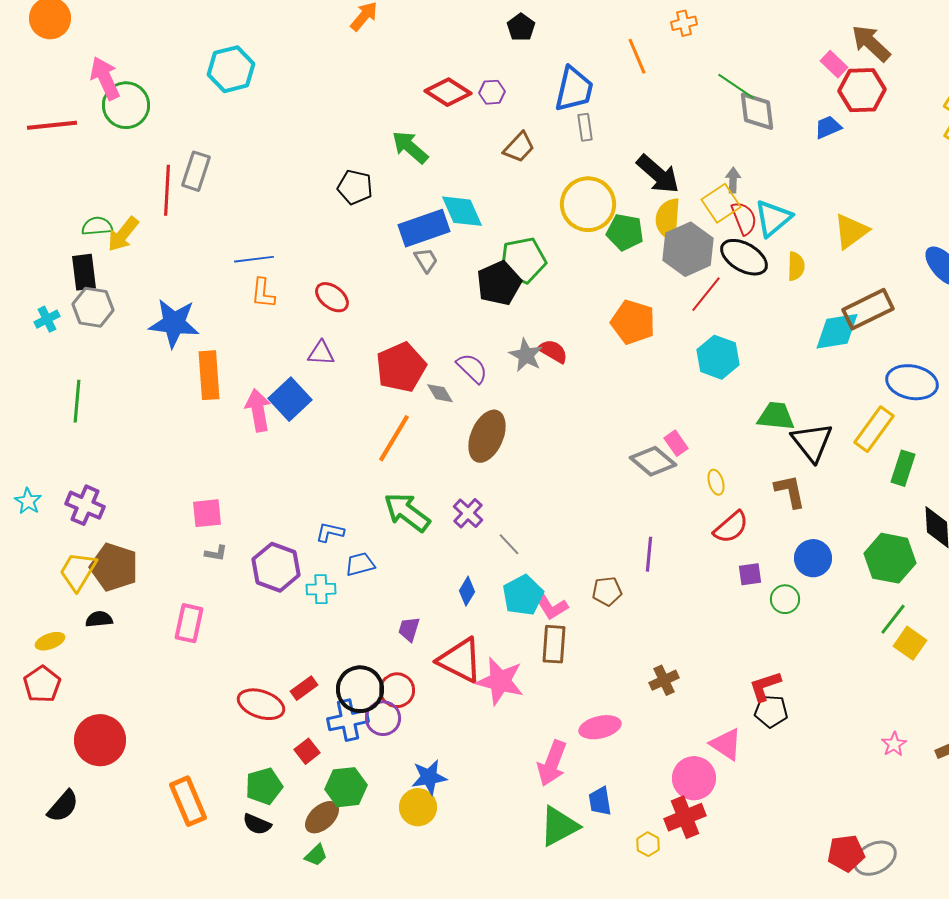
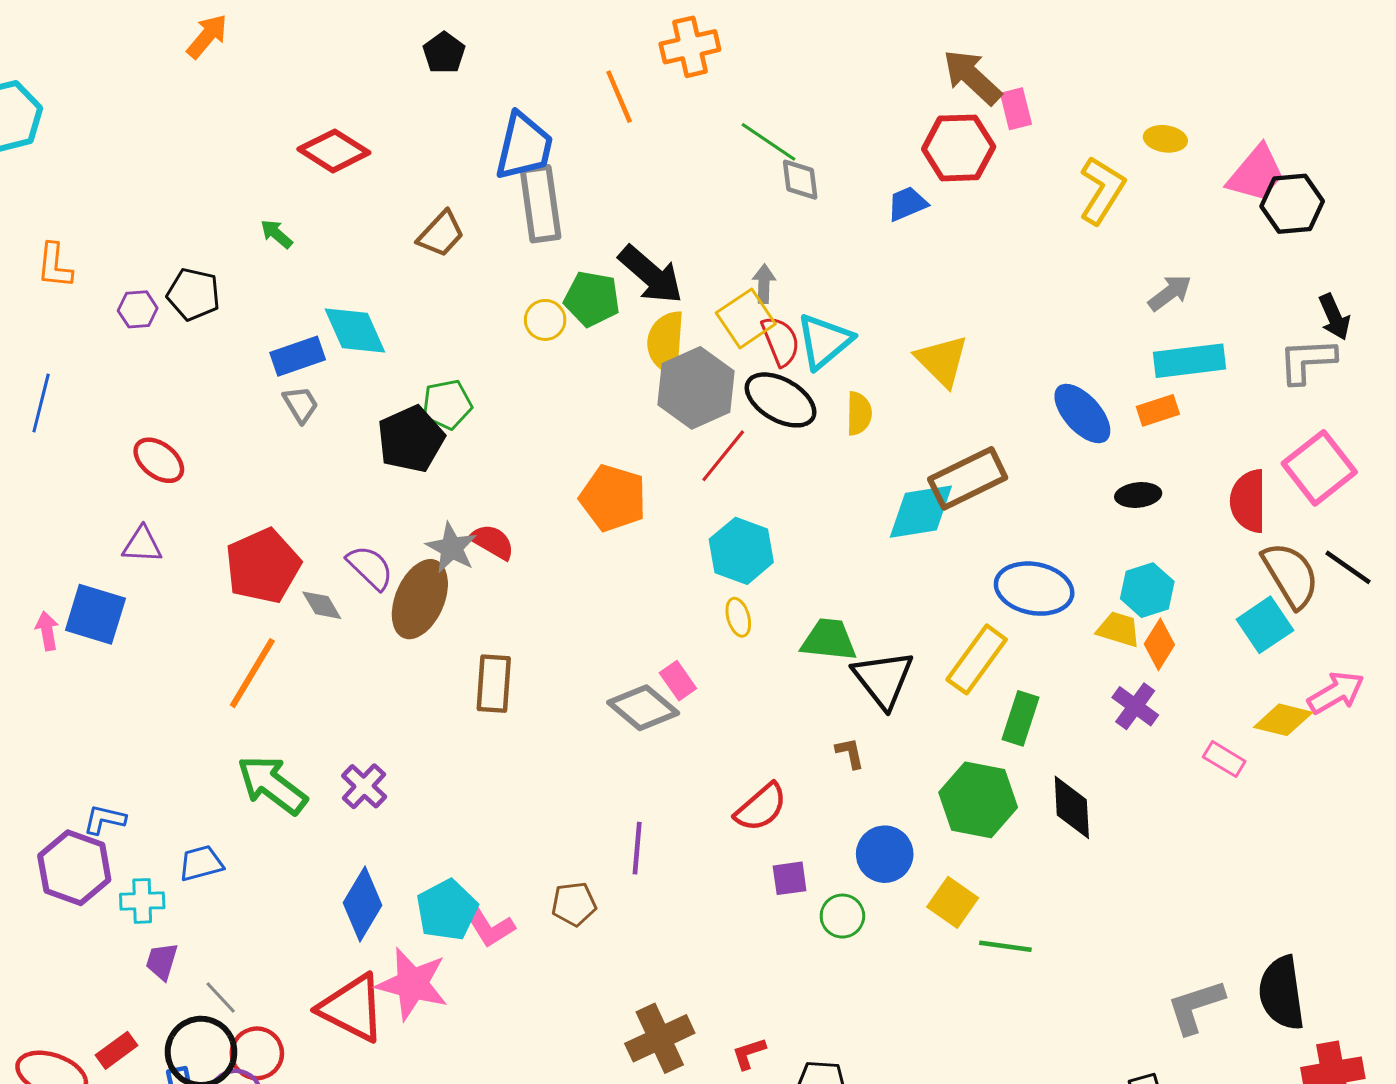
orange cross: (684, 23) -> (690, 47), size x1.5
pink rectangle: (834, 64) -> (1016, 109), moved, turned 32
purple hexagon: (492, 92) -> (138, 309), moved
gray diamond: (757, 111) -> (800, 180), size x0.7
gray rectangle: (585, 127) -> (541, 204), size x1.8
green arrow: (410, 147) -> (276, 234), size x0.6
yellow circle: (588, 204) -> (545, 320), size x0.5
blue rectangle: (424, 228) -> (298, 356), size x0.7
yellow triangle: (851, 231) -> (942, 361), turned -39
green pentagon: (625, 232) -> (592, 299), moved
blue line: (254, 259) -> (41, 403), turned -69
green pentagon: (523, 260) -> (447, 404), size x0.7
orange L-shape: (263, 293) -> (55, 266), moved
blue square: (290, 399) -> (95, 614), turned -30
pink arrow: (258, 410) -> (47, 631), size x0.6
brown ellipse: (487, 436) -> (420, 599), moved
yellow ellipse: (716, 482) -> (738, 617), moved
brown L-shape: (790, 491) -> (850, 753), size x0.6
blue L-shape: (330, 532) -> (104, 819), moved
gray line: (509, 544) -> (221, 998), moved
green hexagon: (890, 558) -> (978, 800), moved
blue diamond: (467, 591) -> (363, 904), size x1.6
green line: (893, 619) -> (1005, 946), turned 60
purple trapezoid: (409, 629) -> (162, 961), moved
yellow square: (910, 643) -> (953, 902), moved
brown rectangle: (554, 644) -> (494, 684), moved
brown cross: (664, 680) -> (660, 1038), size x1.5
pink star: (500, 681) -> (412, 984), moved
red L-shape: (765, 686) -> (749, 1053), moved, size x0.7

